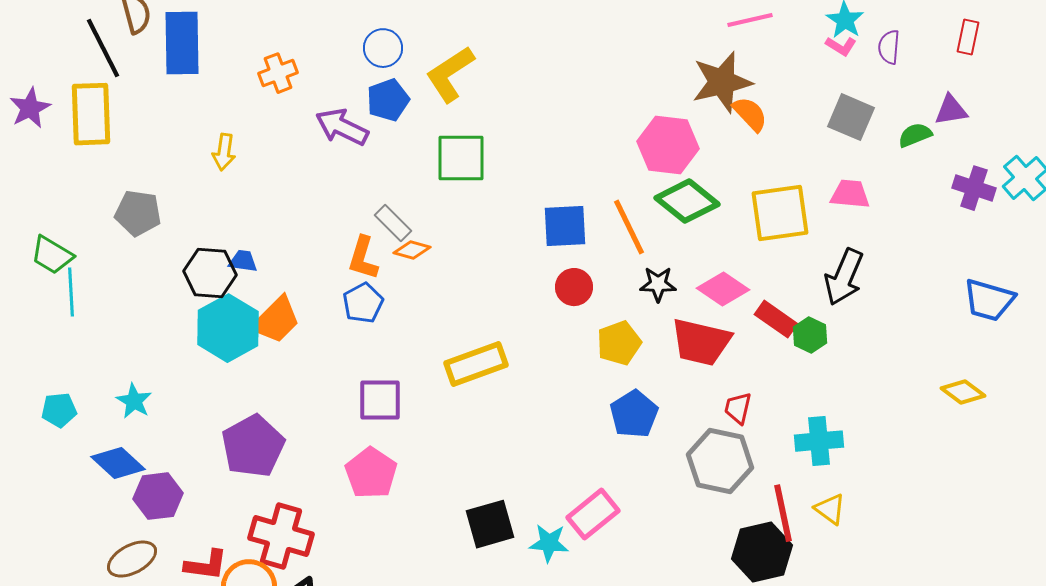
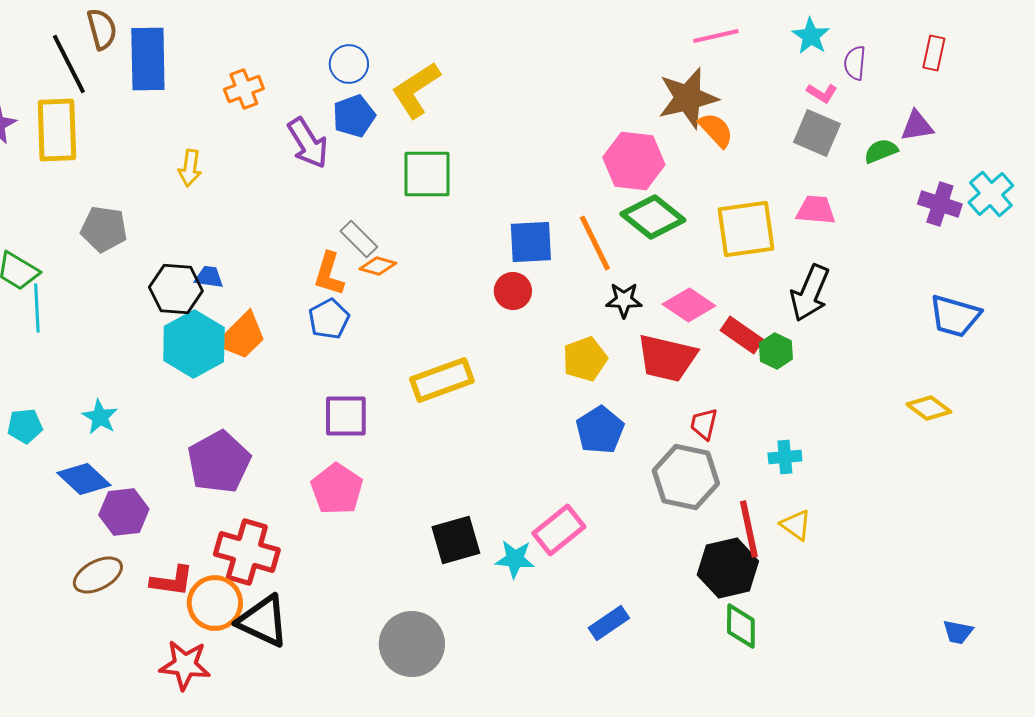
pink L-shape: (841, 46) -> (822, 93), moved
purple arrow: (342, 127) -> (308, 143), turned -148
red circle: (574, 287) -> (513, 291), moved
cyan cross: (819, 441) -> (785, 457), size x0.7

